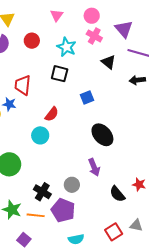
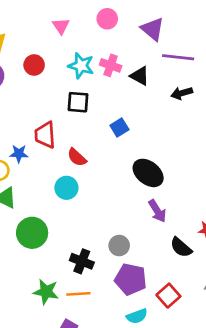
pink cross: (94, 36) -> (111, 65), moved
red trapezoid: (23, 85) -> (45, 135), moved
red semicircle: (52, 114) -> (77, 157), turned 105
purple arrow: (94, 167) -> (157, 211), moved
purple pentagon: (63, 210) -> (131, 279), moved
red square: (114, 232) -> (168, 296), moved

